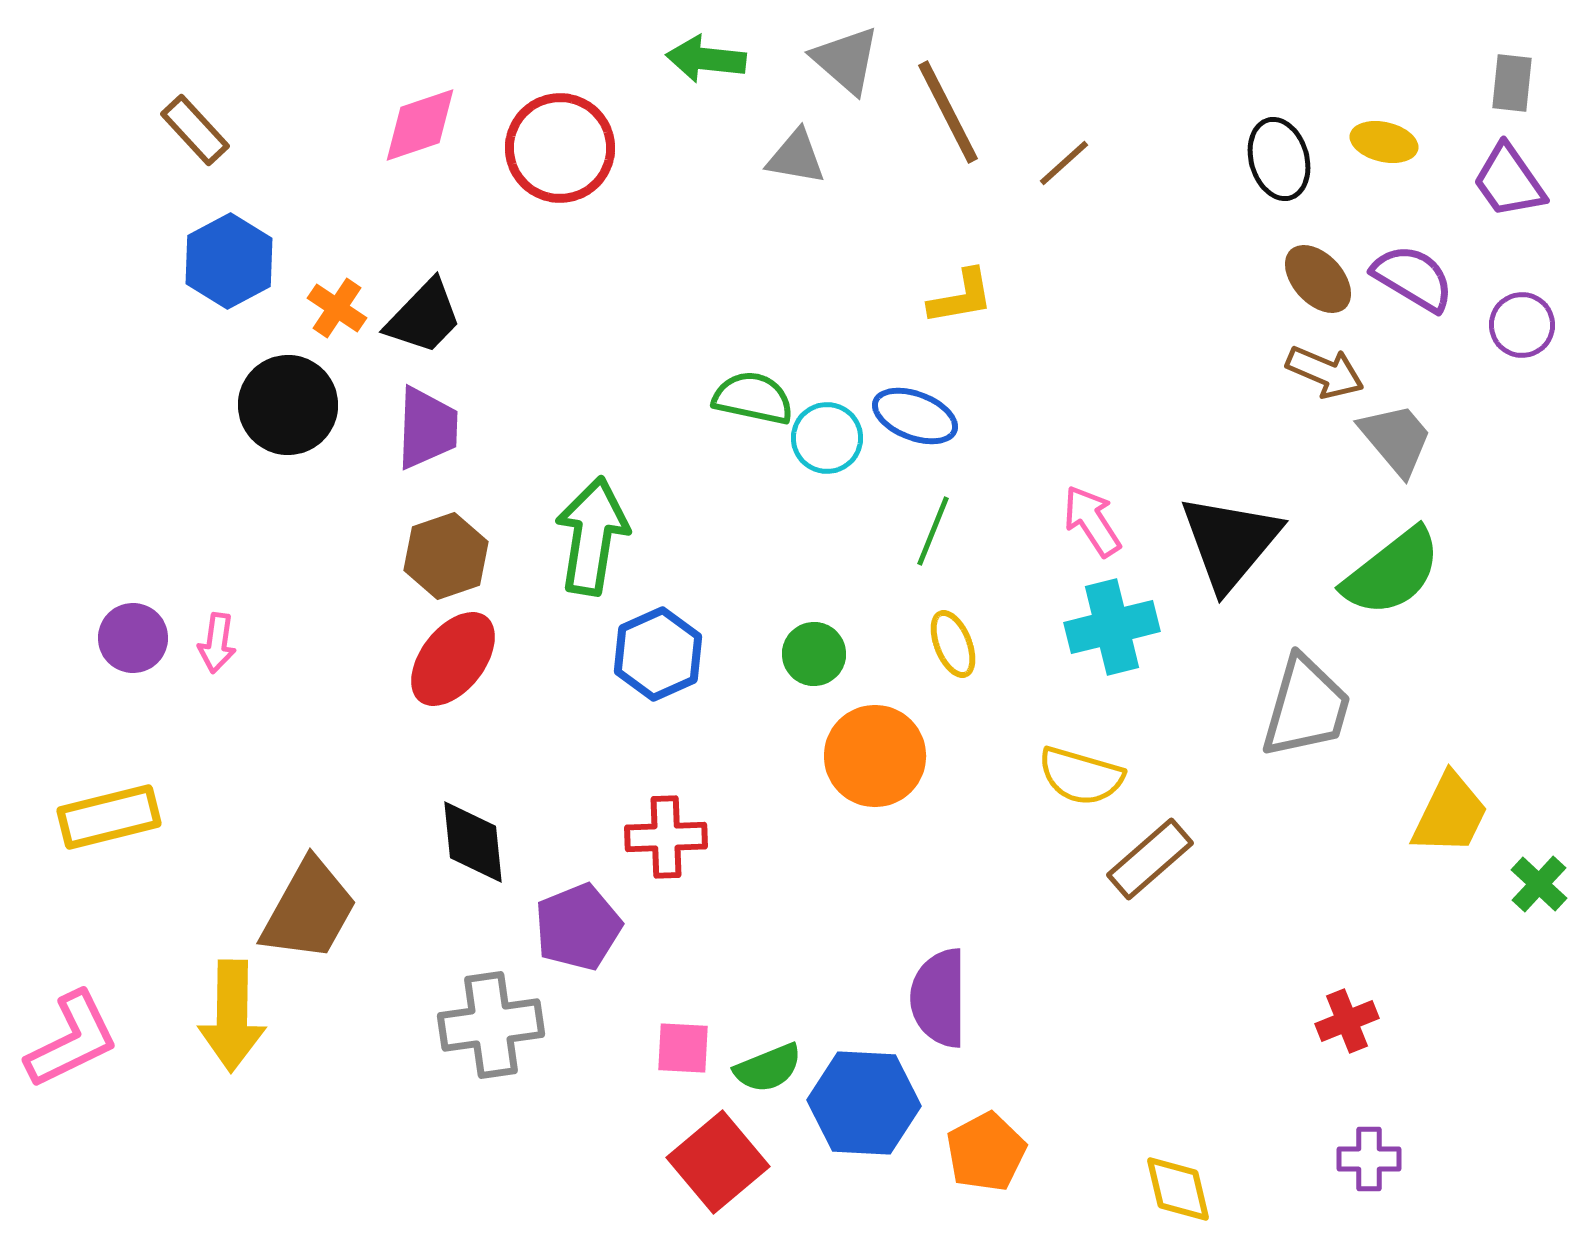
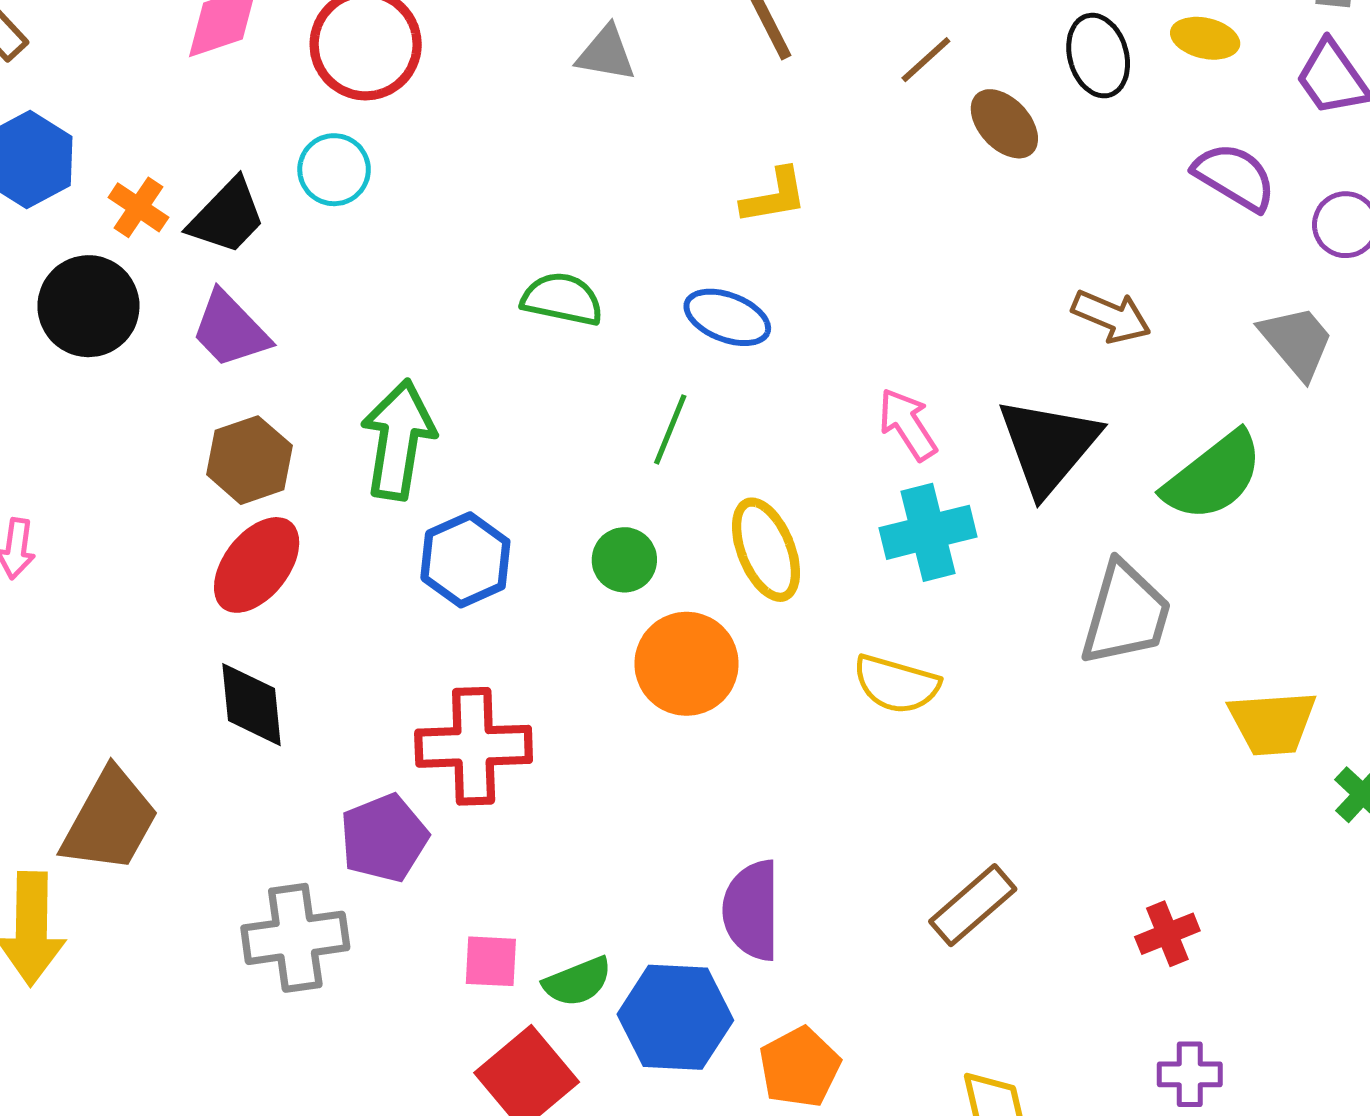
brown line: (1064, 163) -> (926, 60), moved
brown ellipse: (1318, 279) -> (1004, 124), moved
brown arrow: (1325, 372) -> (1111, 316), moved
purple trapezoid: (427, 428) -> (230, 330), turned 134
cyan circle: (827, 438) -> (334, 170), moved
gray trapezoid: (1396, 439) -> (1297, 342), moved
green line: (933, 531) -> (670, 429), moved
yellow ellipse: (953, 644) -> (766, 550), size x1.5
yellow trapezoid: (1450, 814) -> (1272, 723), turned 60
red cross: (666, 837) -> (474, 746), size x1.4
black diamond: (473, 842) -> (252, 705), moved
brown rectangle: (1150, 859) -> (973, 905), moved

